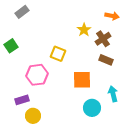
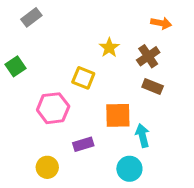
yellow star: (84, 30) -> (109, 48), moved
cyan arrow: (113, 94) -> (142, 136), moved
purple rectangle: (22, 100) -> (83, 144), moved
cyan circle: (92, 108) -> (129, 169), moved

